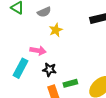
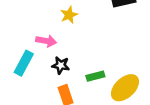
green rectangle: (70, 83) -> (95, 76), moved

